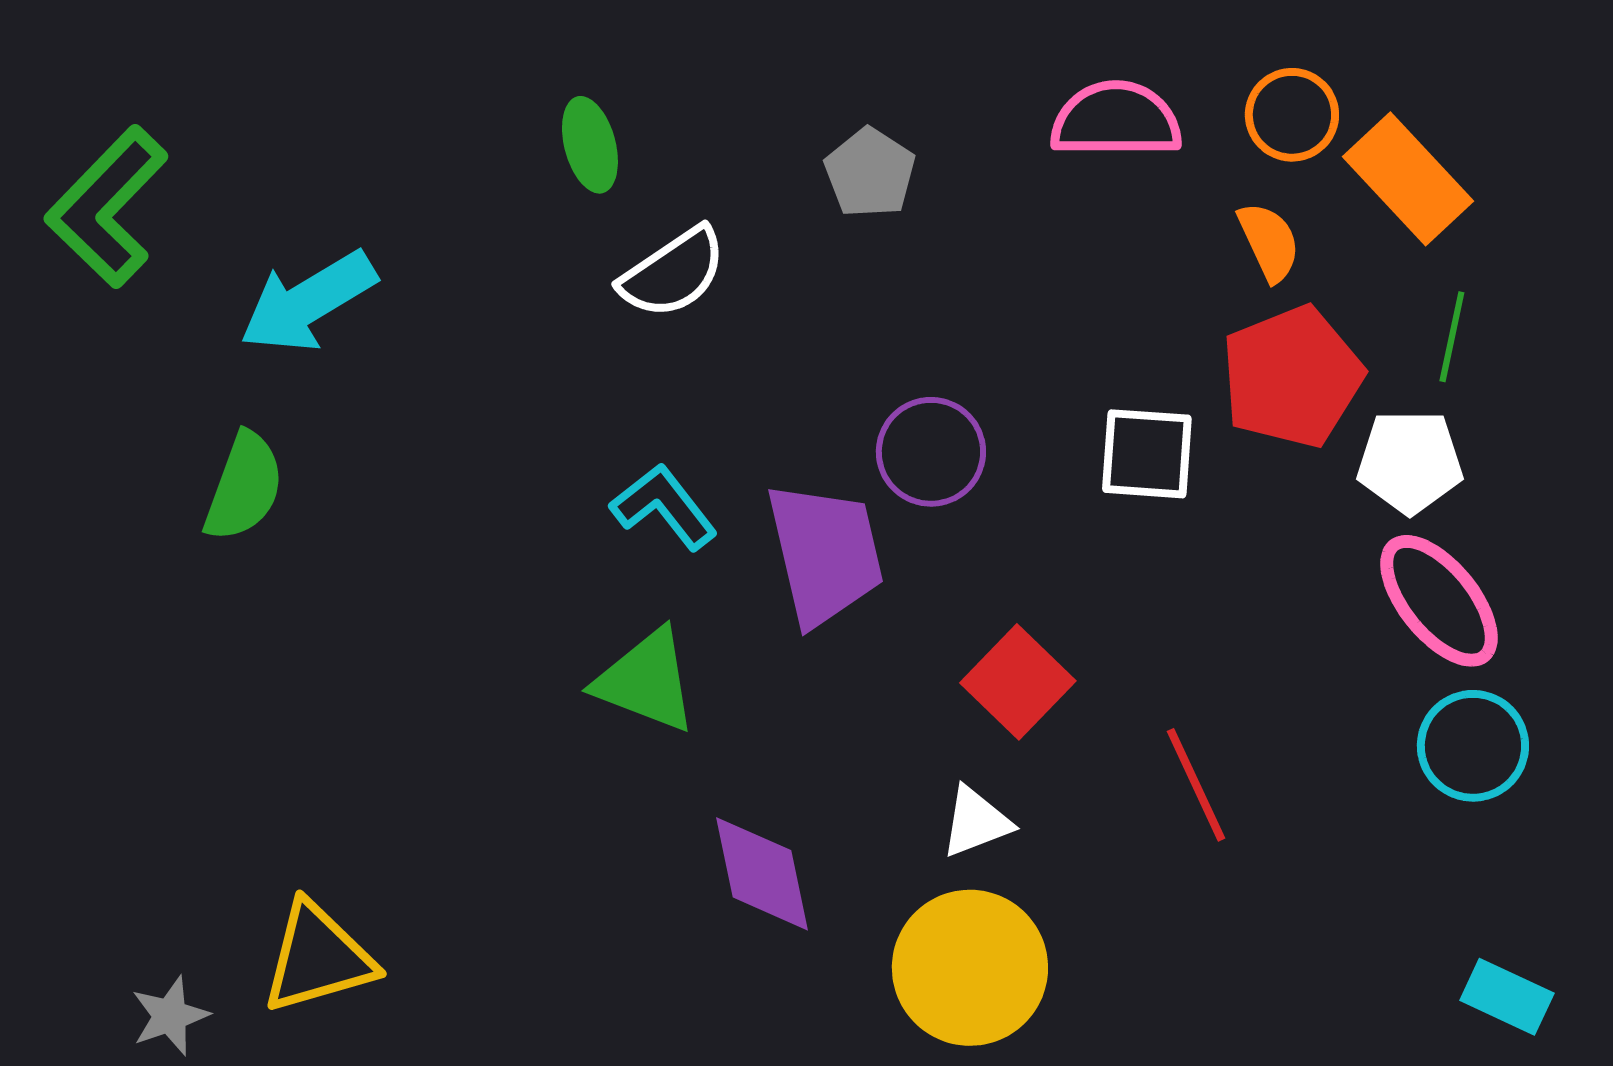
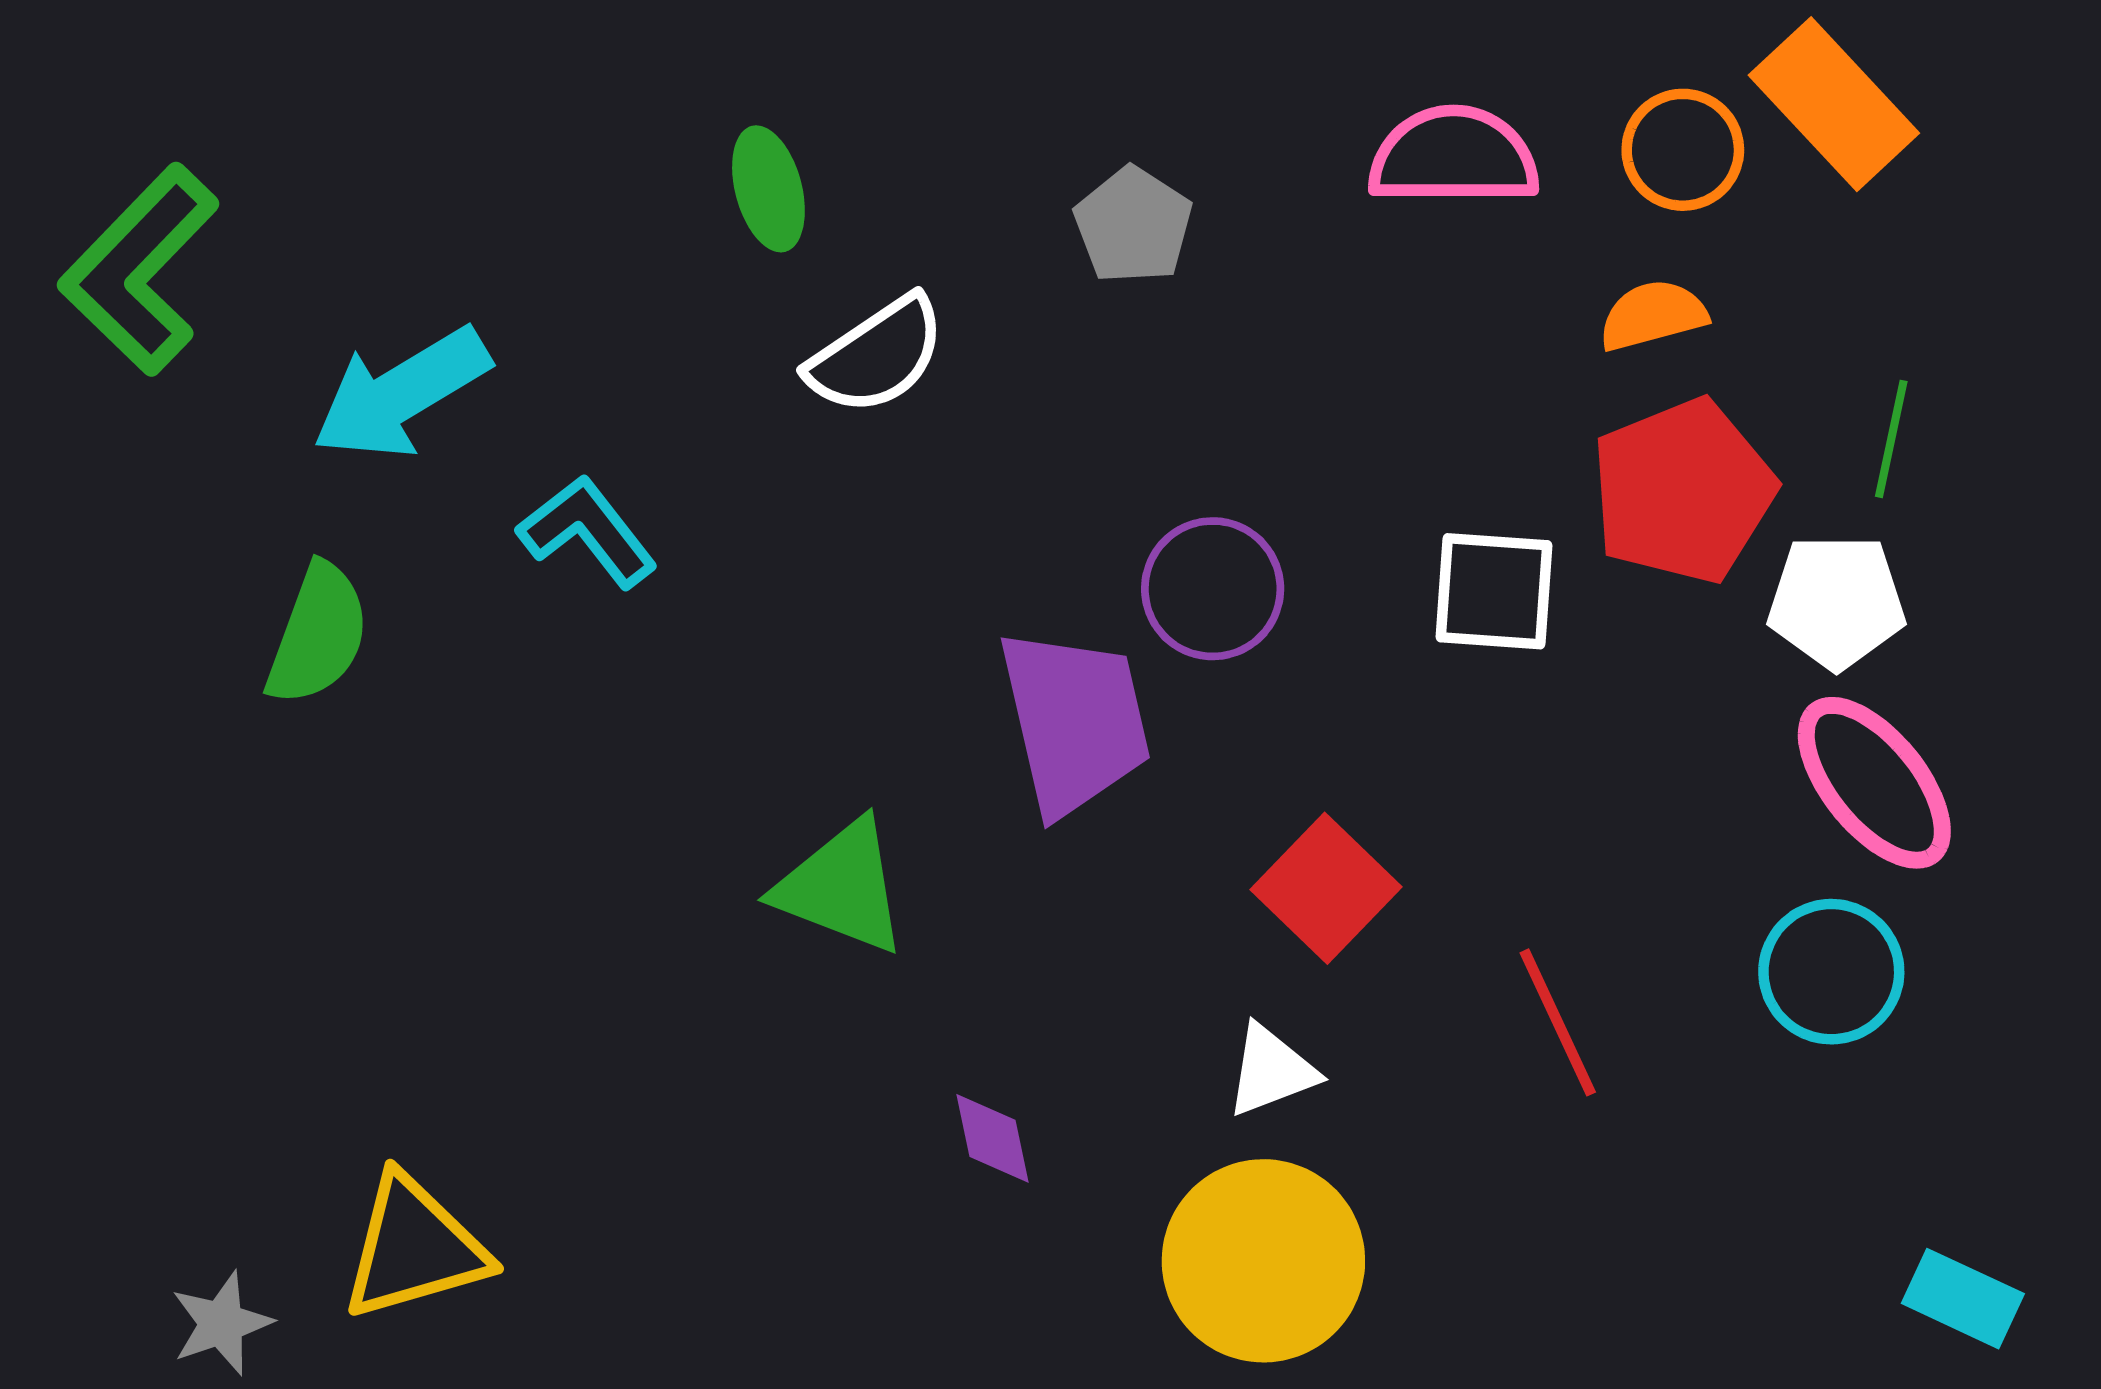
orange rectangle: (1408, 179) -> (1834, 104), moved
orange semicircle: (1269, 242) -> (1653, 315), turned -80
cyan L-shape: (664, 507) -> (587, 531), moved
cyan circle: (1473, 746) -> (1831, 972), moved
purple diamond: (762, 874) -> (992, 1138), size x0.6

